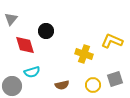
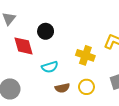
cyan semicircle: (32, 72) -> (50, 67), moved
yellow circle: (93, 85) -> (86, 87), moved

